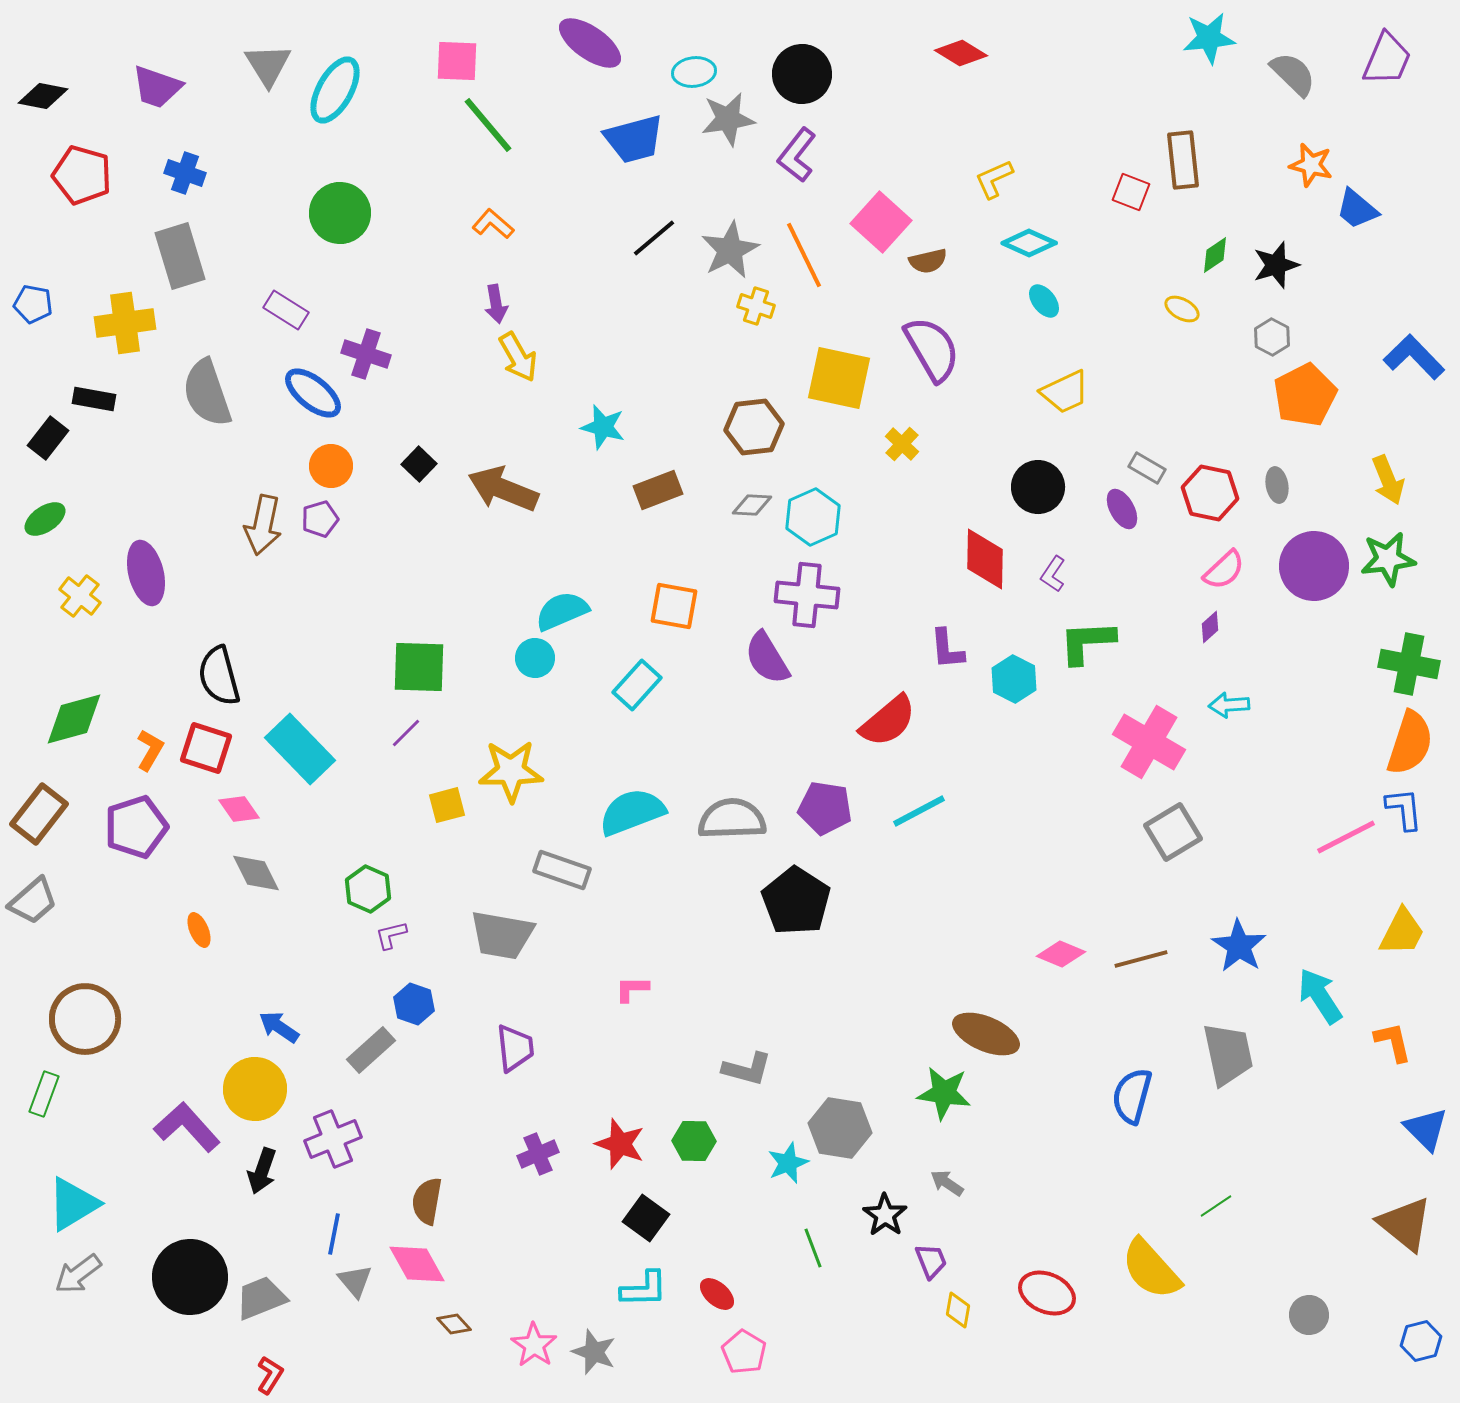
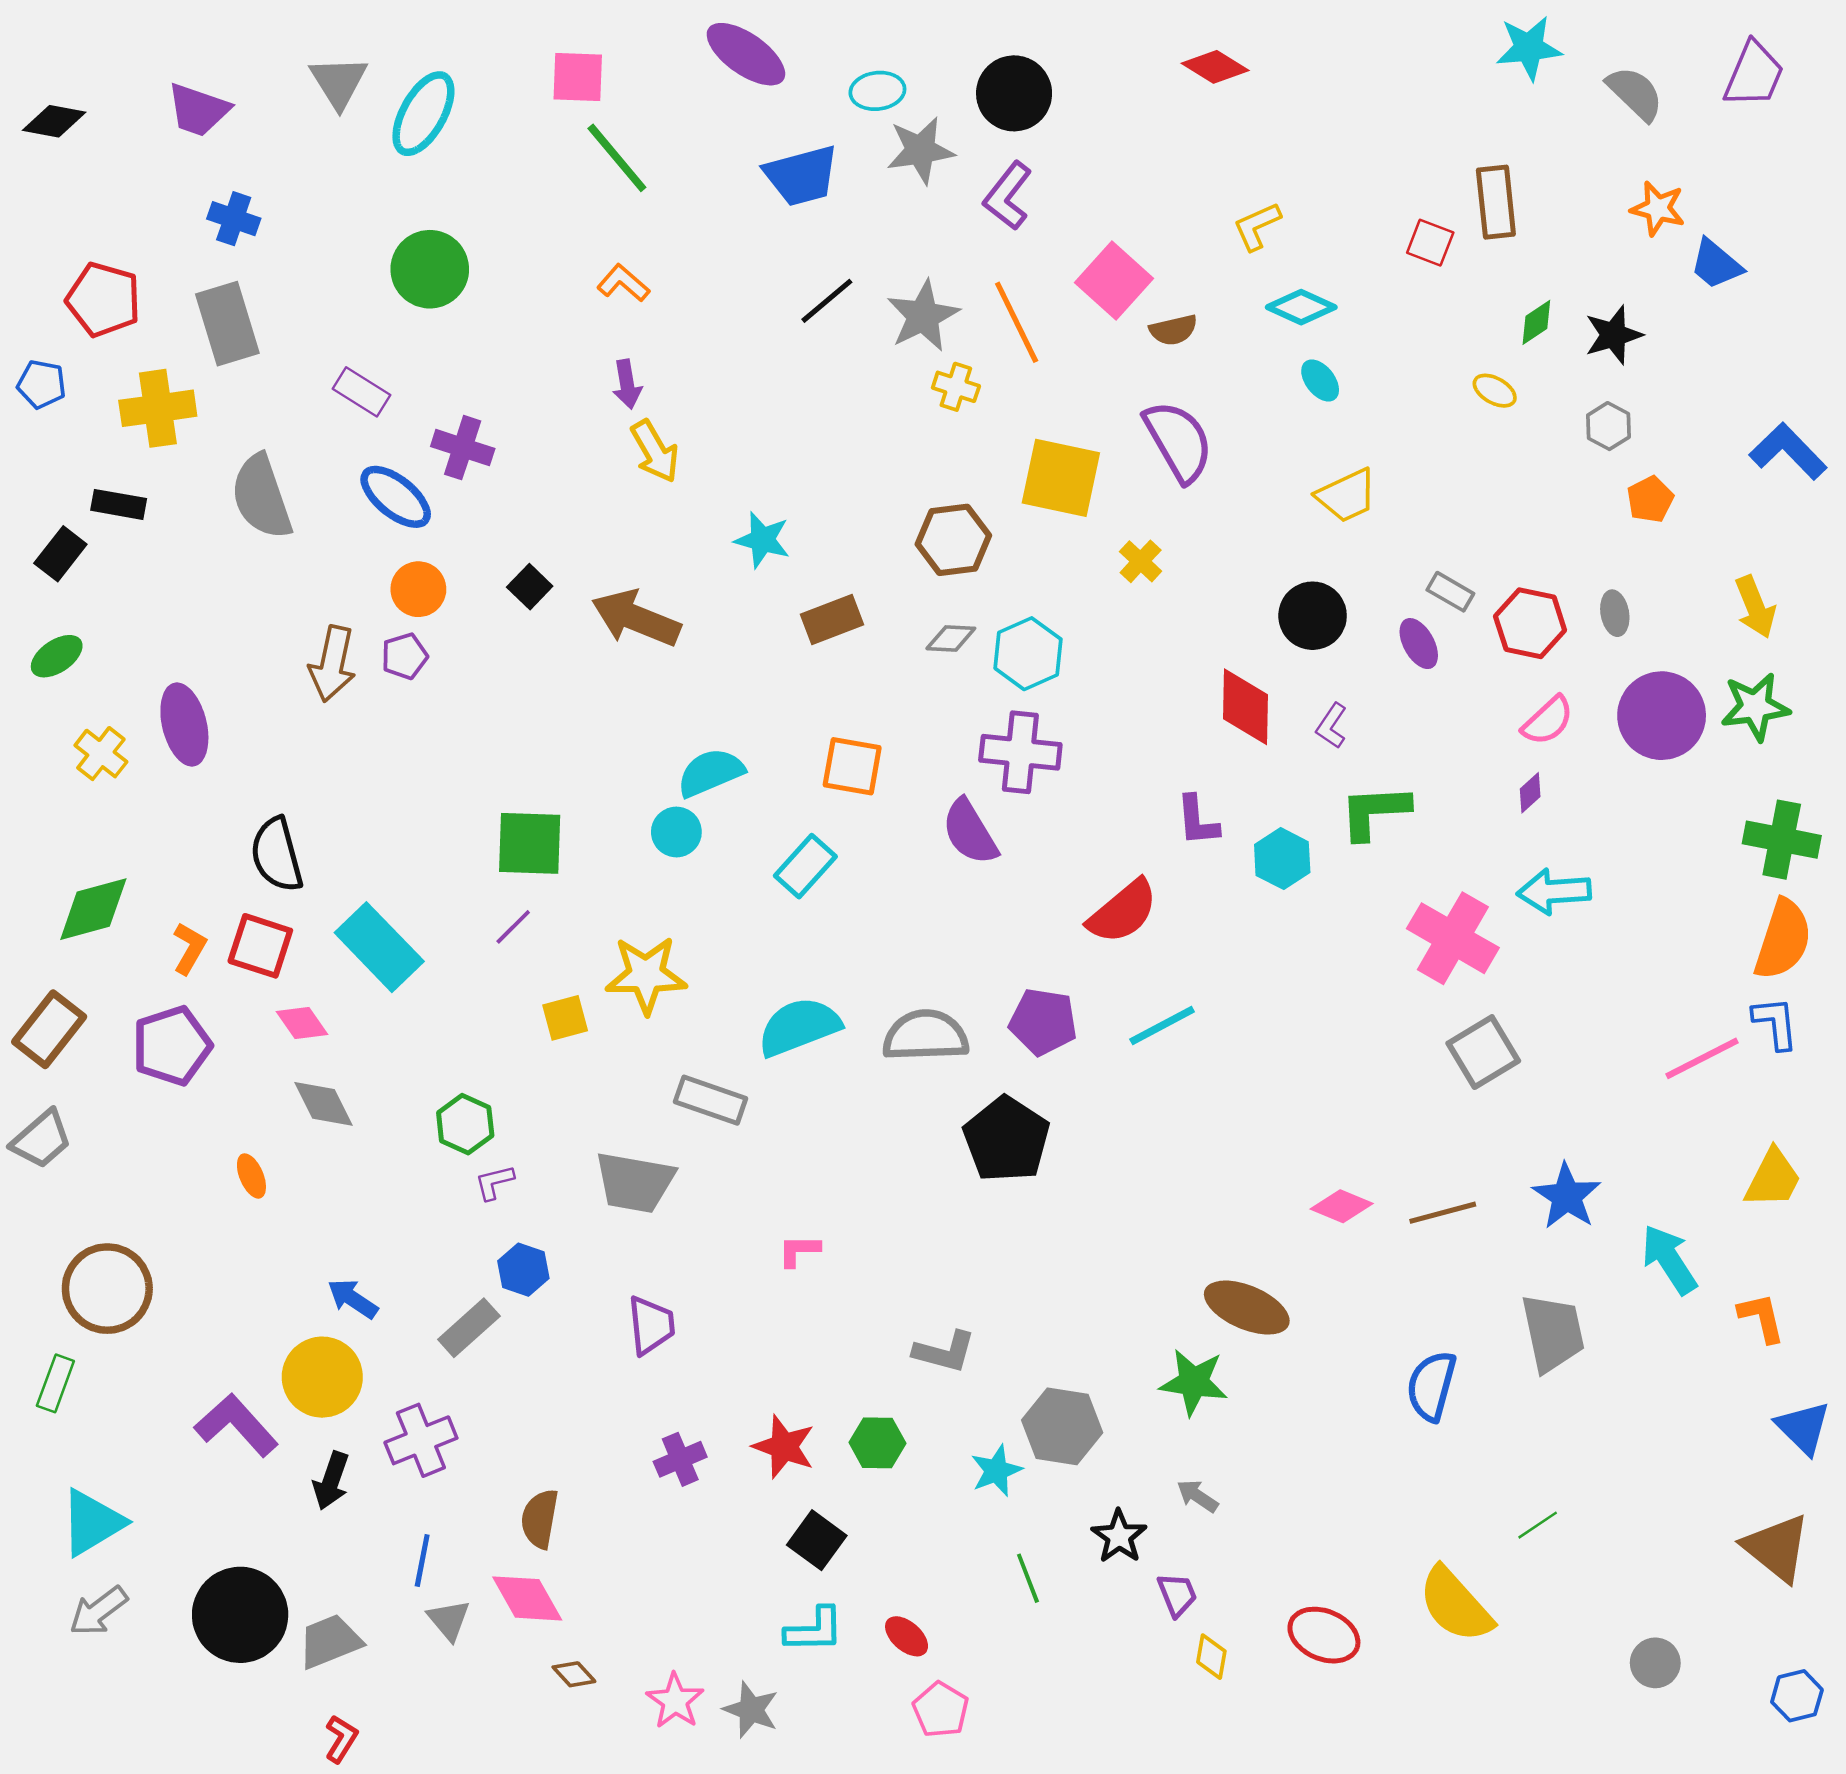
red pentagon: (82, 175) -> (103, 300), moved
orange pentagon: (1305, 395) -> (1650, 499), size x0.6
cyan arrow: (1229, 705) -> (1554, 891), size x1.4

